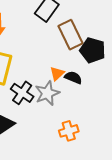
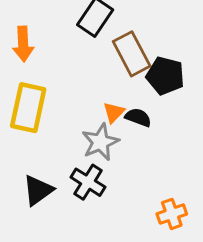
black cross: (22, 93) -> (88, 182), moved
orange cross: (69, 131) -> (172, 214), moved

